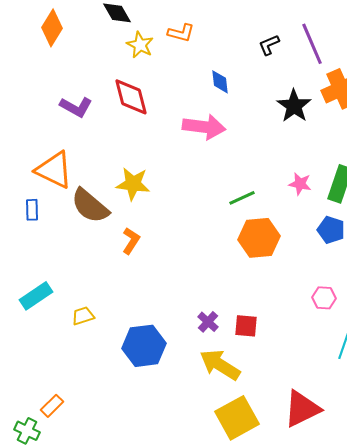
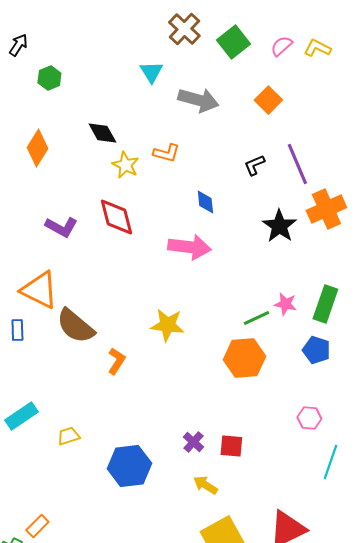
yellow star: (133, 184) -> (167, 325), moved
green line: (242, 198) -> (256, 318), moved
yellow arrow: (220, 365) -> (205, 485), size x0.6

